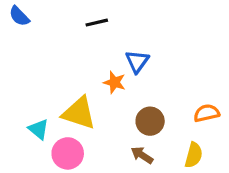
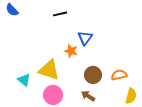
orange semicircle: (207, 113) -> (119, 75), moved
pink circle: (68, 153) -> (53, 95), moved
yellow semicircle: (194, 155) -> (131, 96), moved

